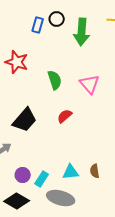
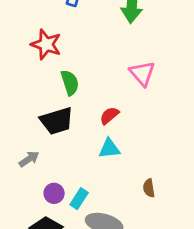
green semicircle: (55, 80) -> (70, 83), moved
black trapezoid: (25, 120) -> (57, 121), turned 32
cyan triangle: (71, 172) -> (109, 149), moved

